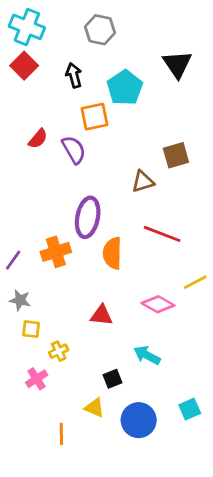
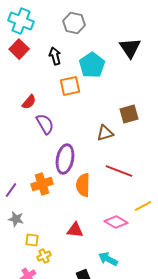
purple semicircle: (74, 150) -> (45, 124), moved
yellow square: (31, 329) -> (32, 240), moved

